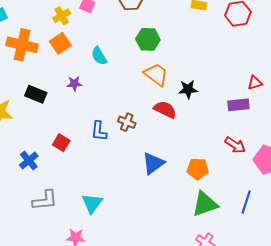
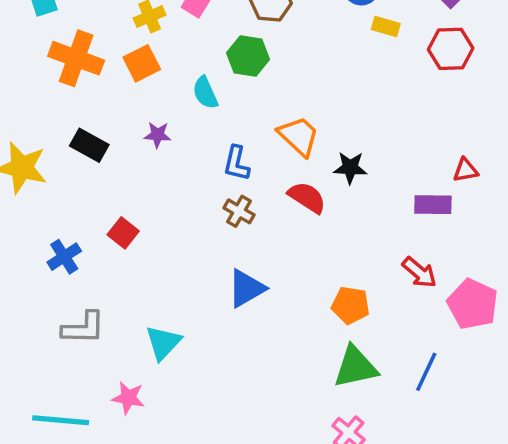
green hexagon: (148, 39) -> (248, 56), moved
blue L-shape: (99, 131) -> (236, 163), moved
blue triangle: (153, 163) -> (246, 288), moved

